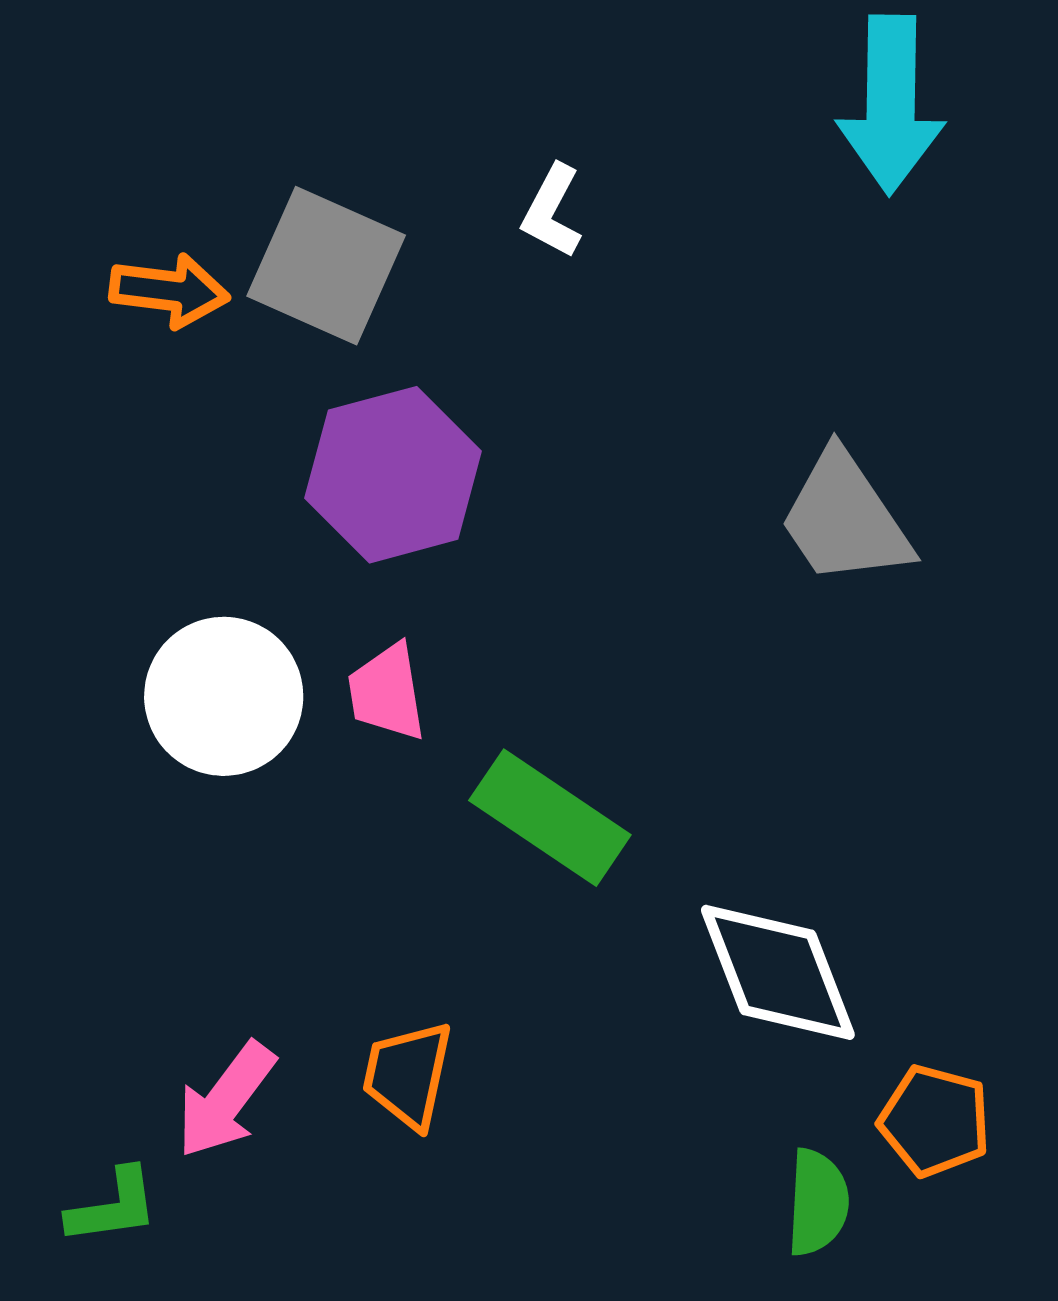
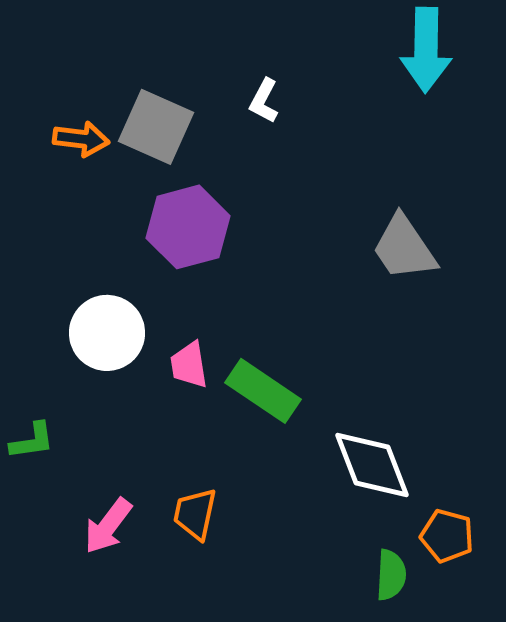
pink trapezoid: (387, 692) -> (189, 365), moved
green L-shape: (113, 1207) -> (32, 441), moved

